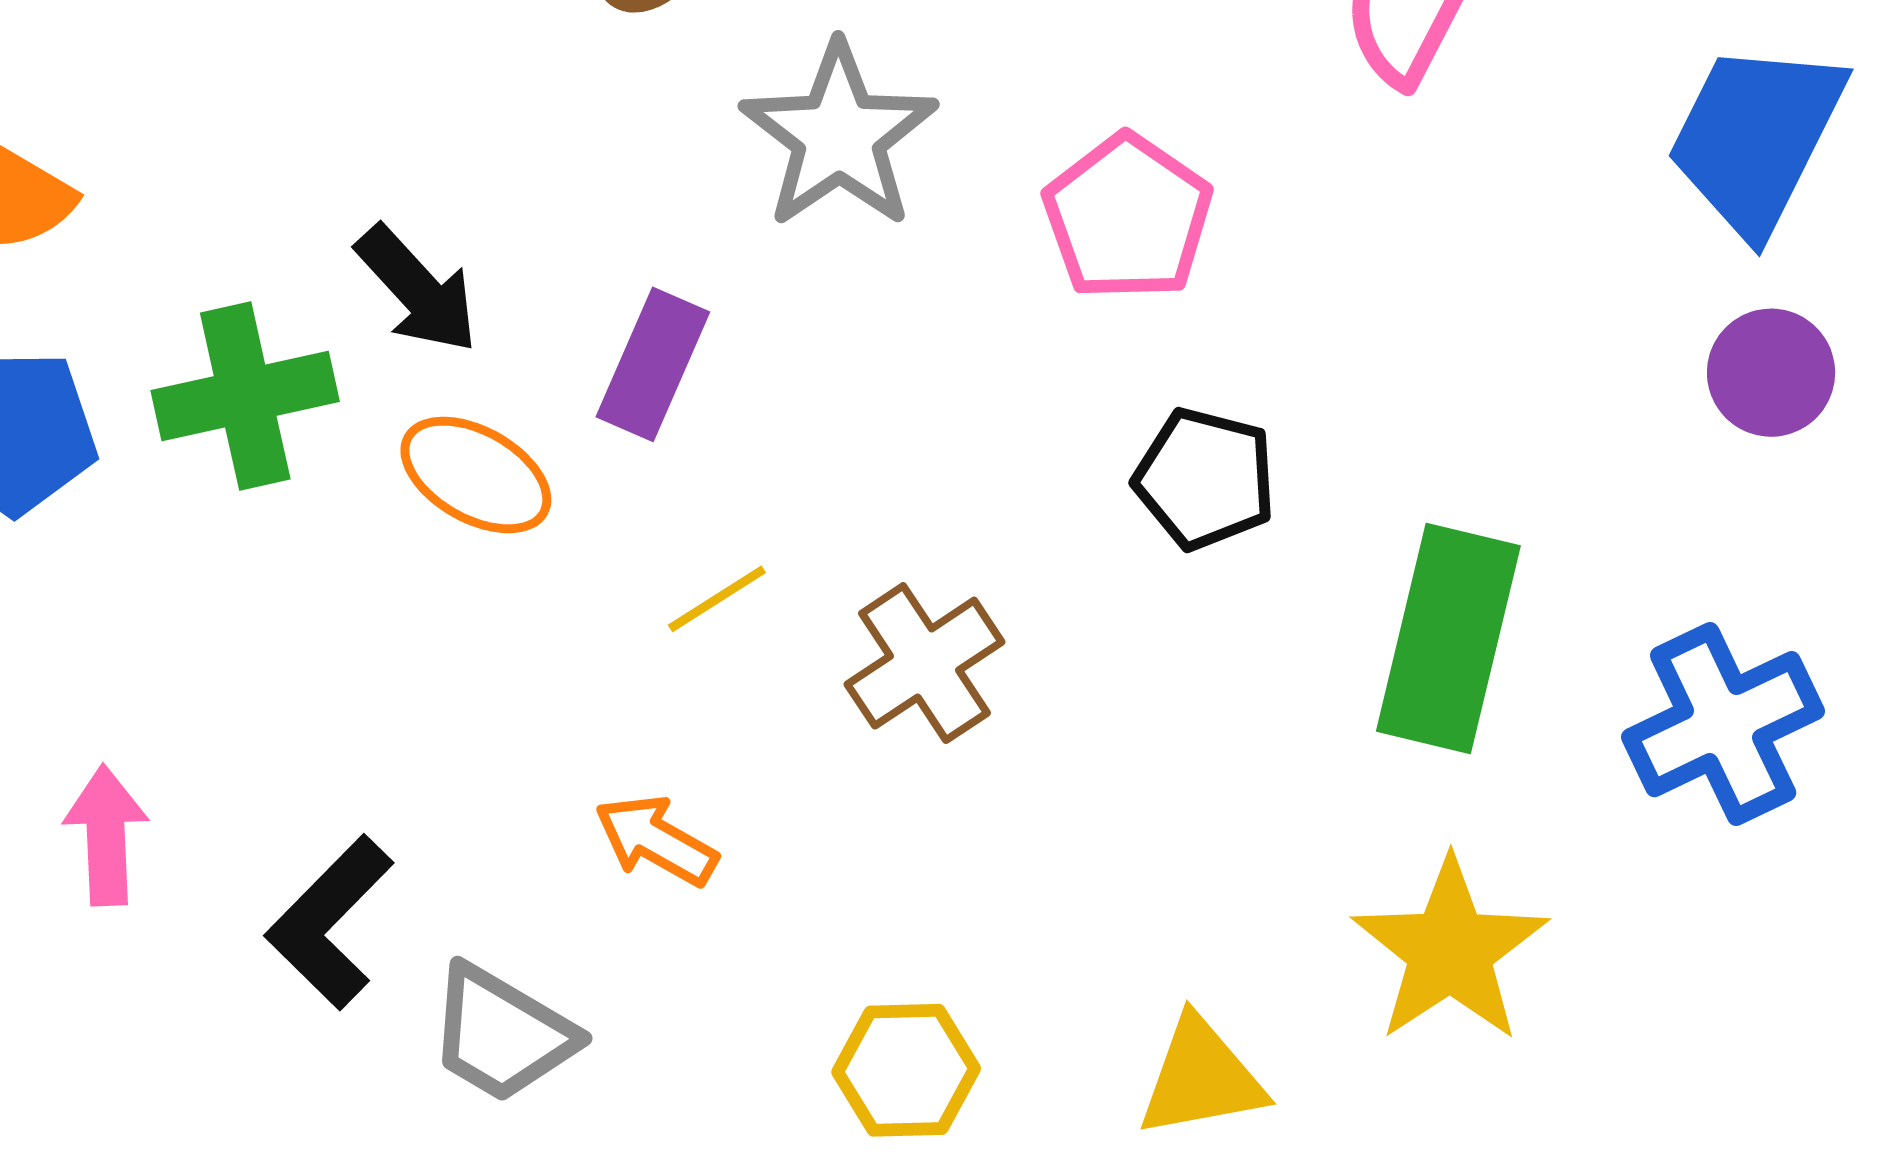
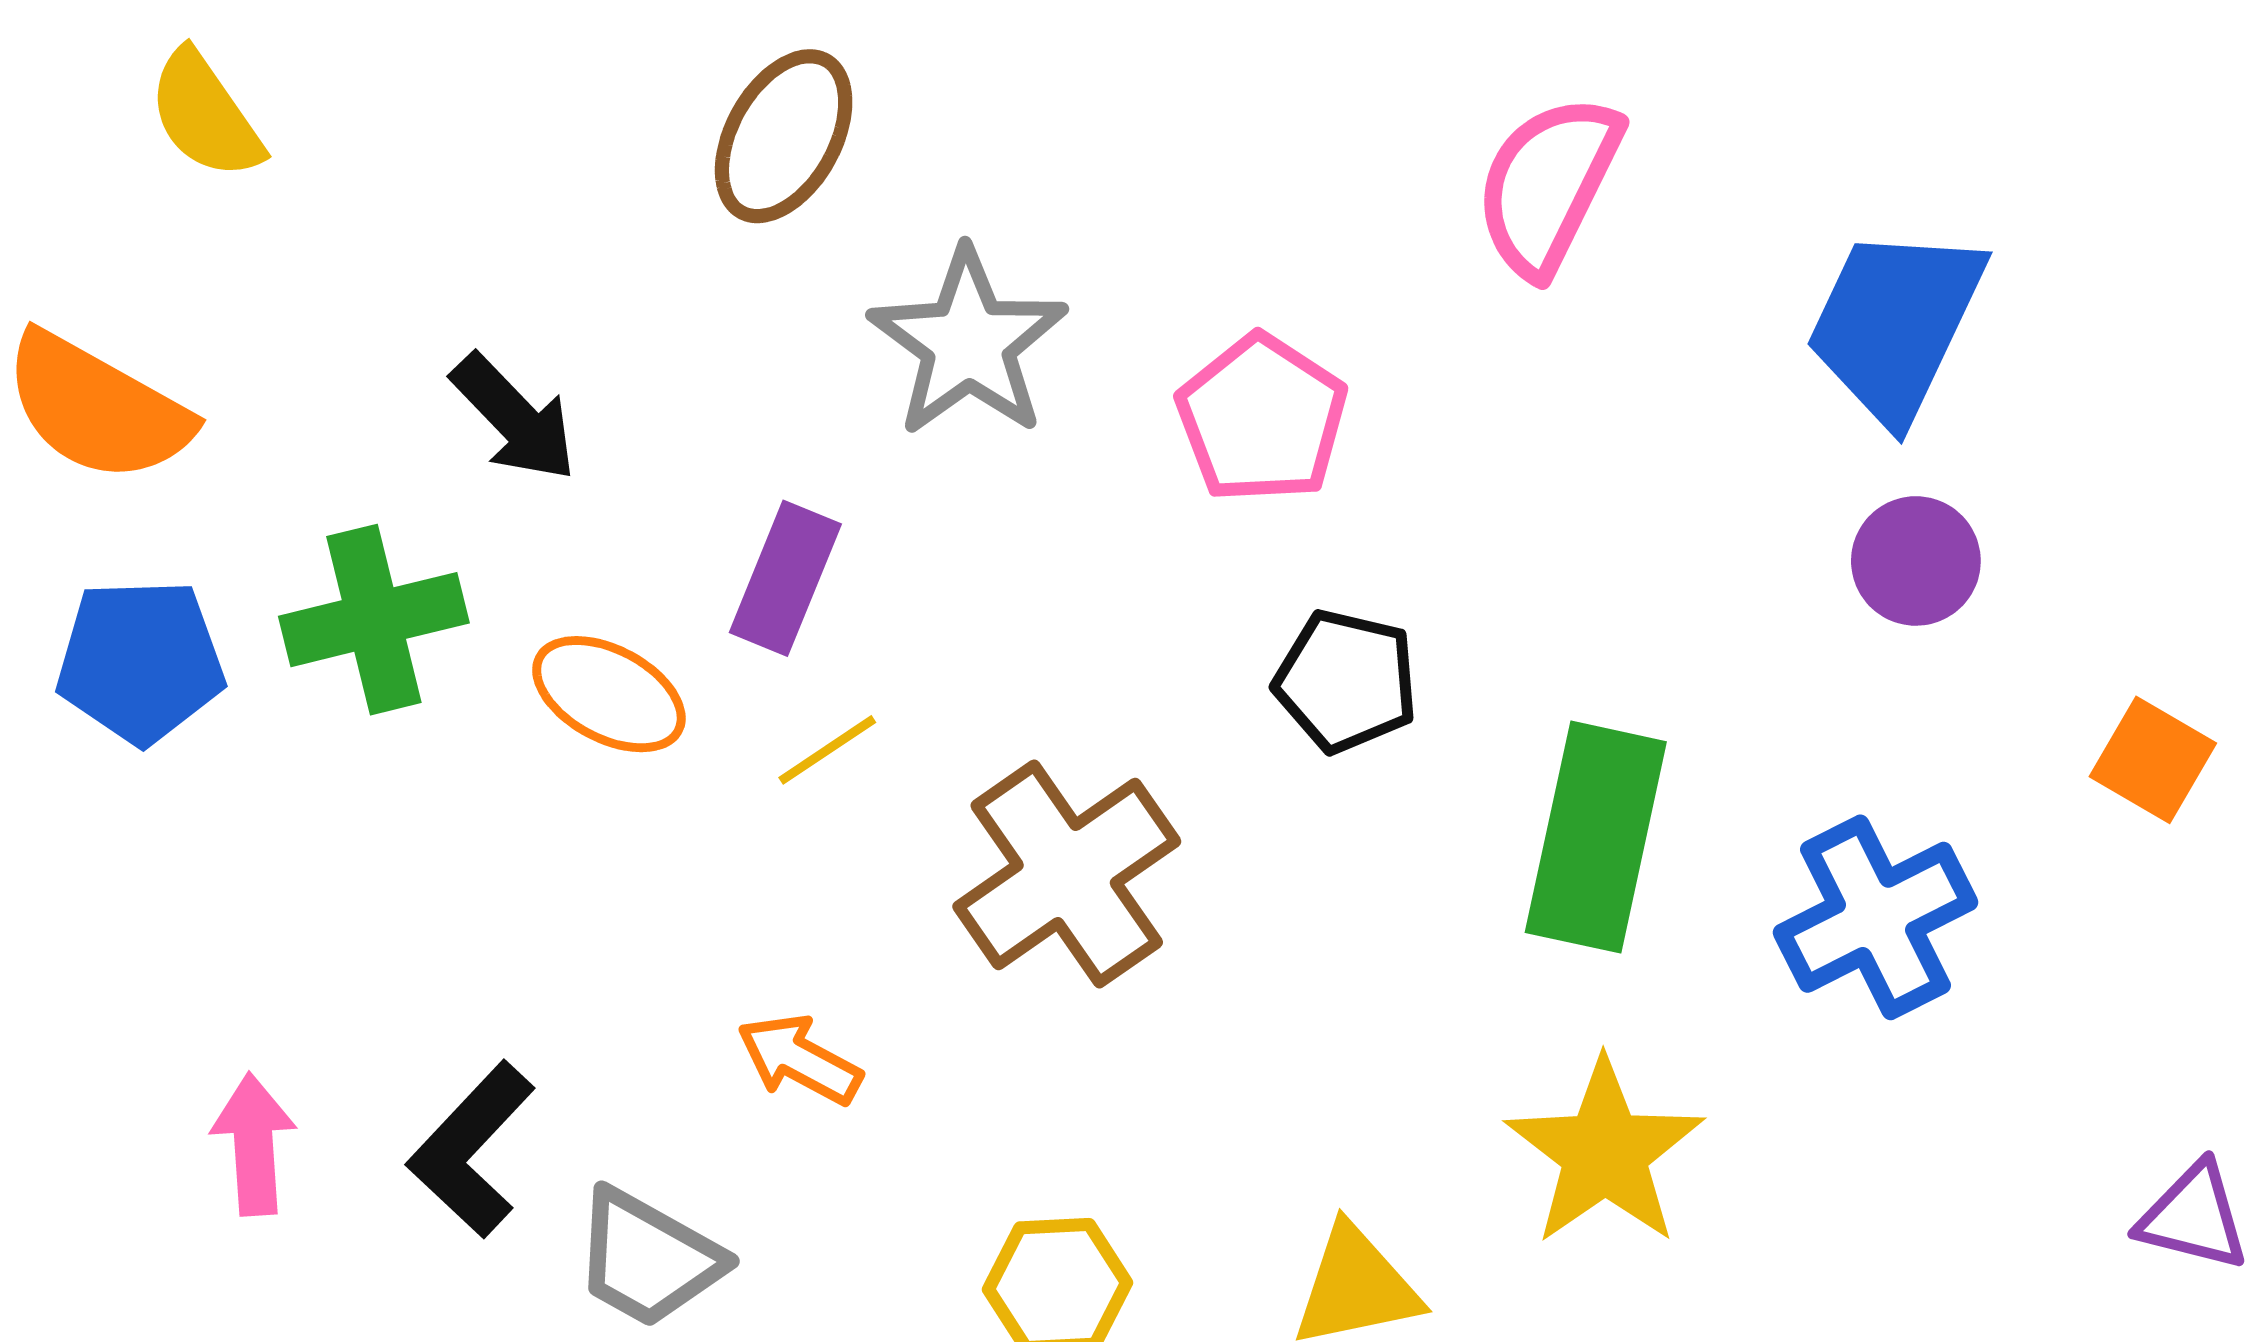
black arrow: (417, 289) -> (514, 418), moved
yellow line: (717, 599) -> (827, 750), moved
brown cross: (925, 663) -> (1067, 874), size x1.4
pink arrow: (106, 835) -> (254, 1144), moved

